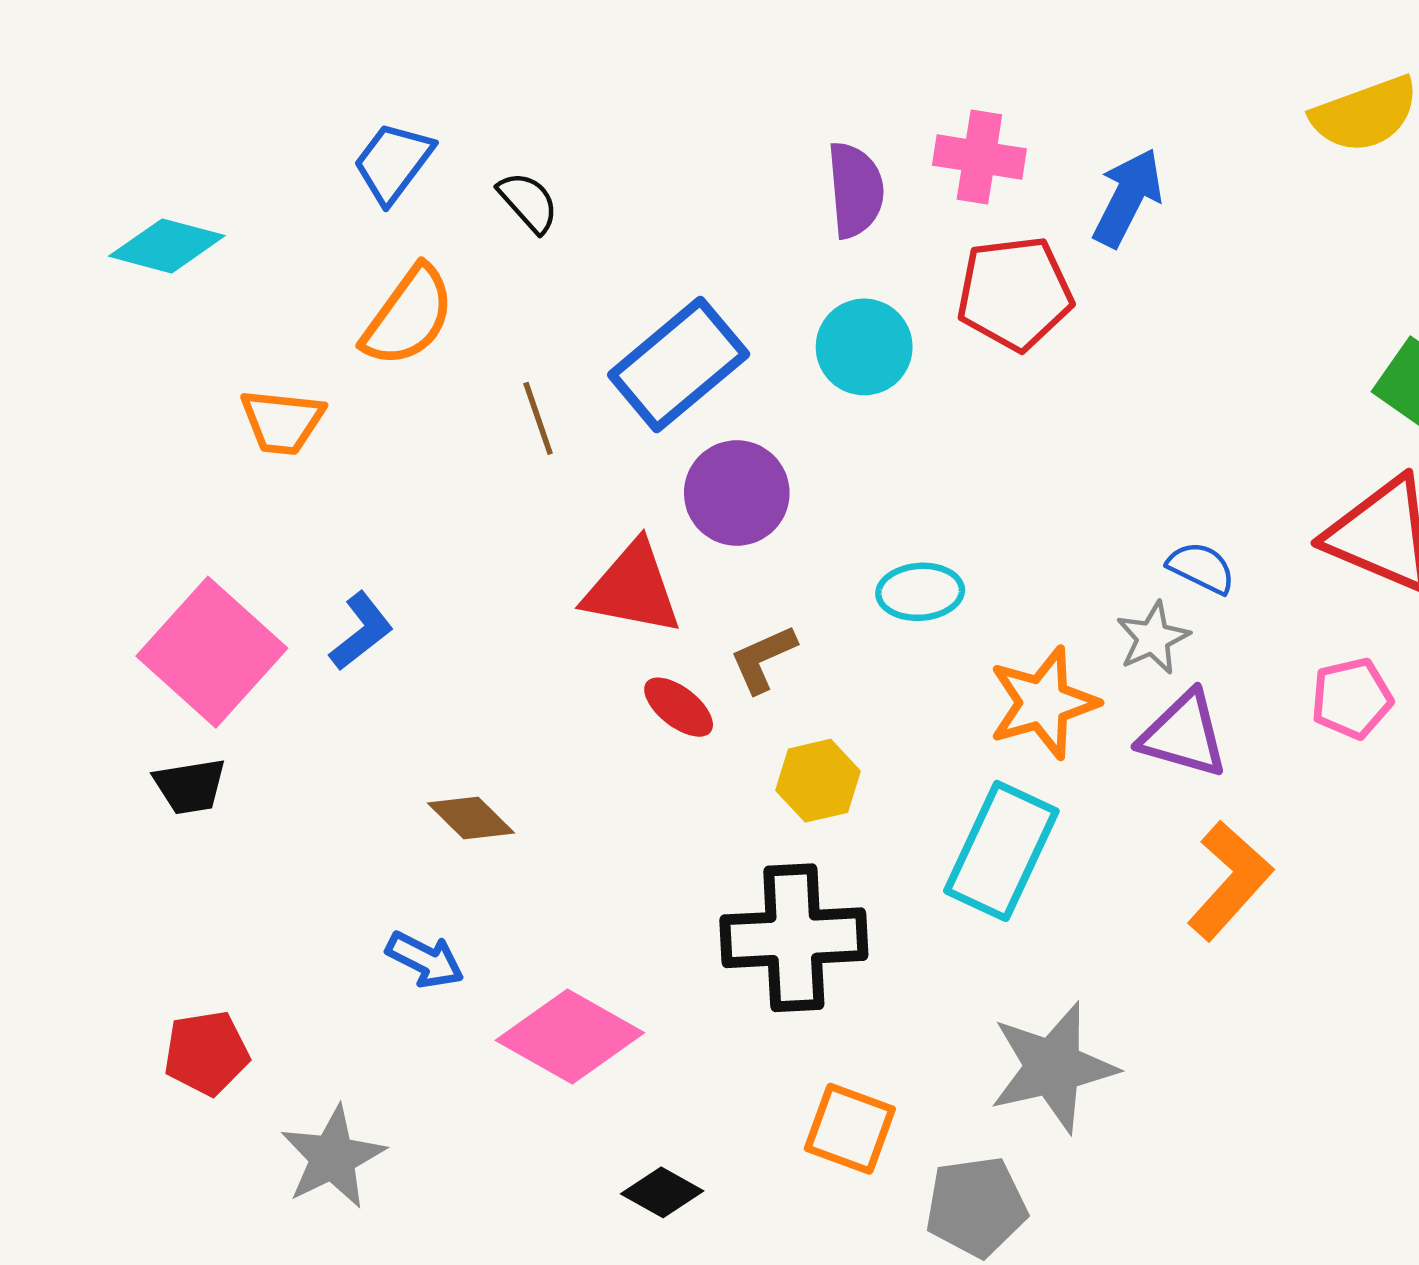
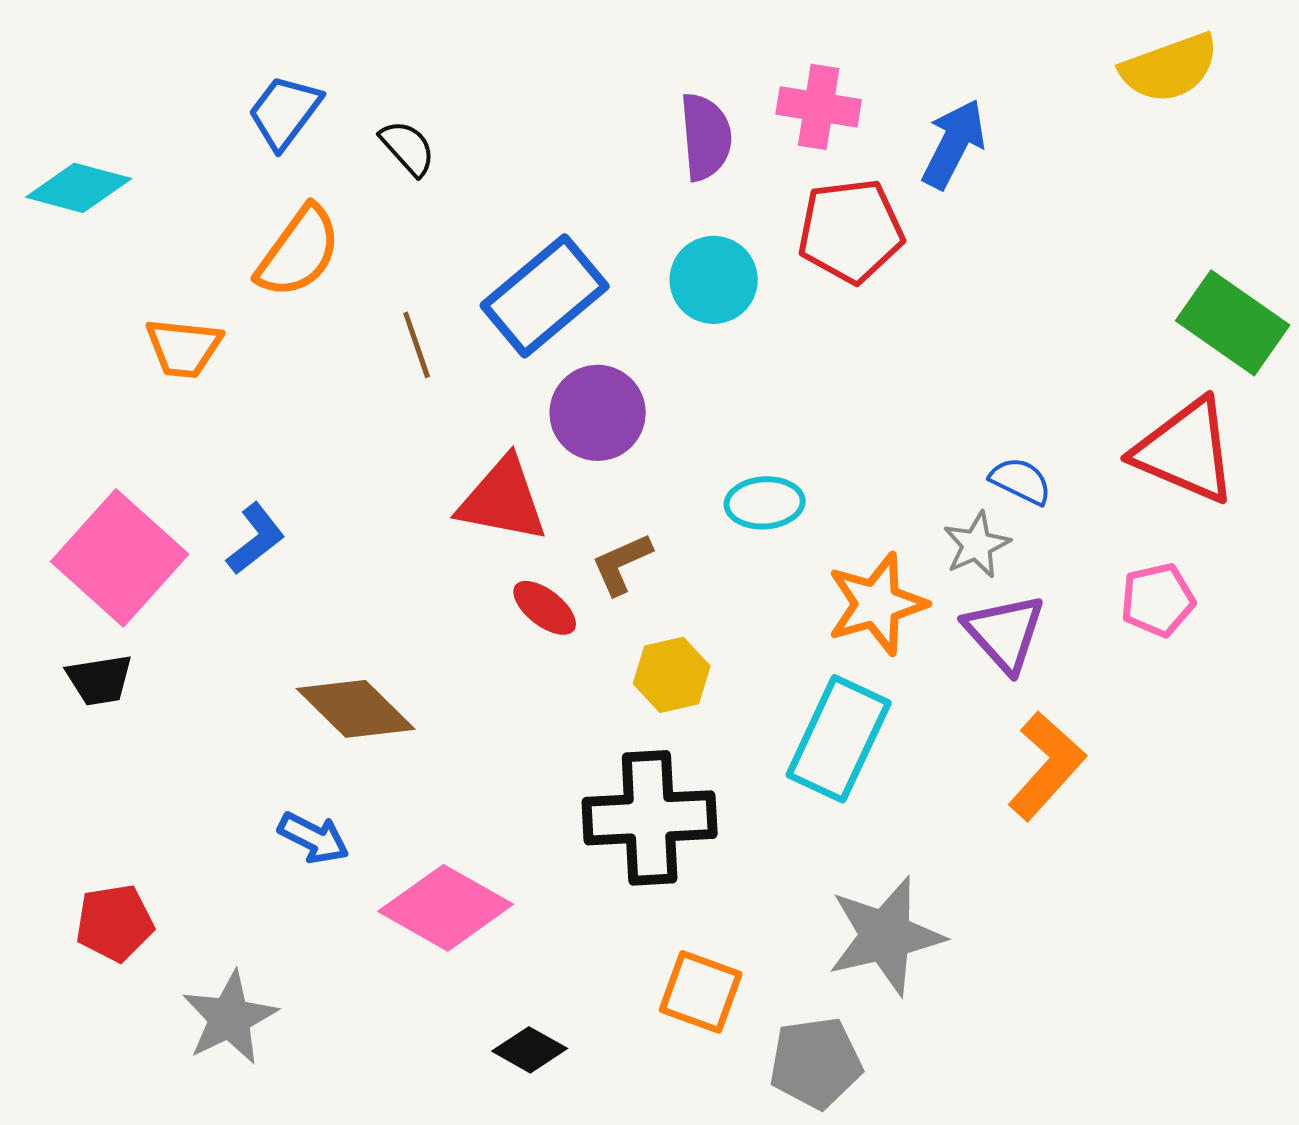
purple triangle: (1184, 735) -> (1005, 633), turned 32
brown diamond: (471, 818) -> (356, 709), size x1.5

